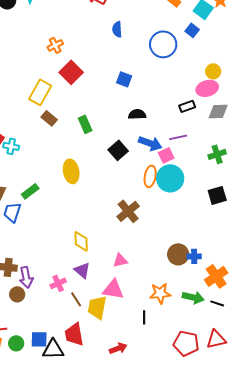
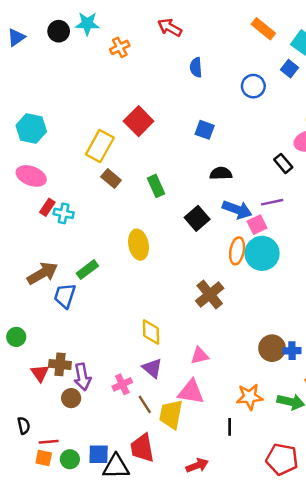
blue circle: (163, 44) -> (253, 86), size x0.7
orange cross: (55, 45) -> (120, 47), moved
black rectangle: (187, 106) -> (283, 163), turned 70

